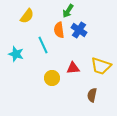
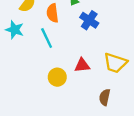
orange semicircle: (59, 30) -> (53, 13), moved
cyan star: (16, 54) -> (15, 30), moved

